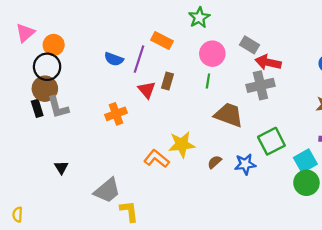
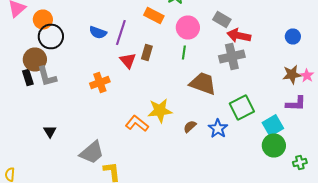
orange rectangle: (162, 40) -> (154, 16), moved
black circle: (47, 67) -> (51, 36), moved
blue star: (245, 164) -> (218, 128), turned -30

